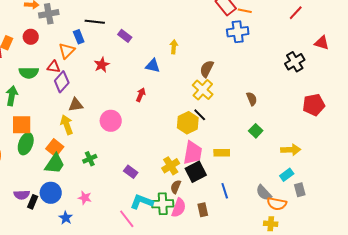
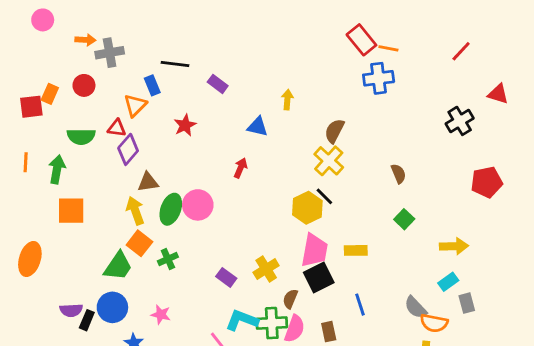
green ellipse: (26, 144) -> (171, 209), moved
orange square: (55, 148) -> (139, 243), moved
yellow cross: (171, 166) -> (266, 269), moved

